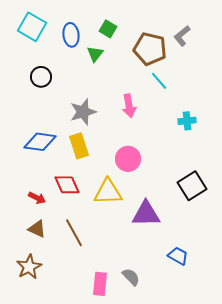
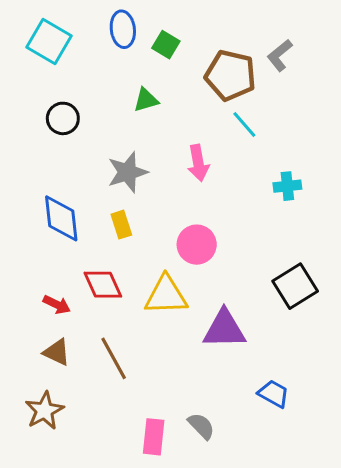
blue ellipse: (71, 35) -> (123, 29), moved
green triangle: (95, 54) -> (146, 100), moved, turned 36
blue diamond: (40, 142) -> (61, 218), turned 76
yellow rectangle: (79, 146) -> (121, 225), size x0.7

